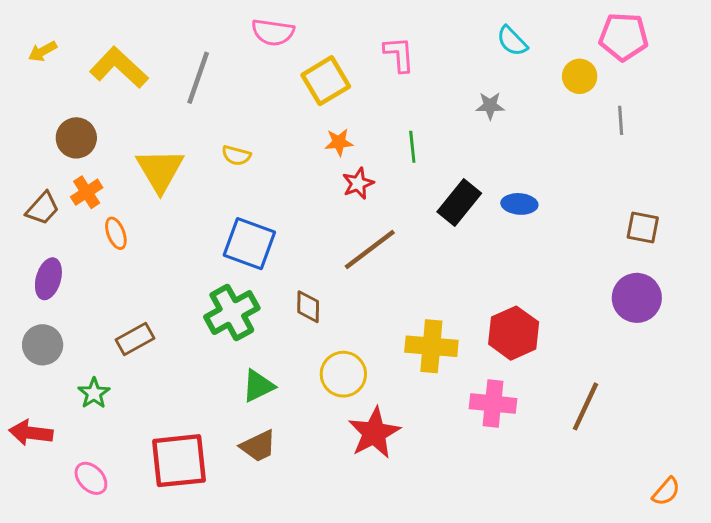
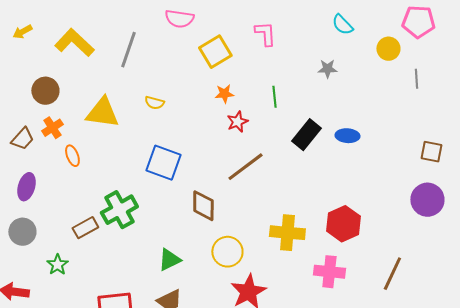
yellow triangle: (160, 170) -> (102, 113), turned -51
brown diamond: (308, 307) -> (203, 206), size x1.4
green cross: (232, 313) -> (119, 210), moved

